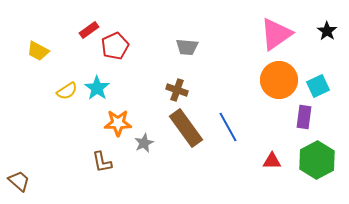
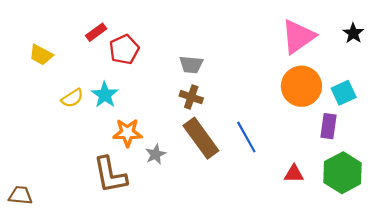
gray trapezoid: (187, 47) -> (191, 65), moved
brown L-shape: (102, 162) -> (110, 175), size x1.6
brown trapezoid: (19, 181) -> (20, 195), turned -35

